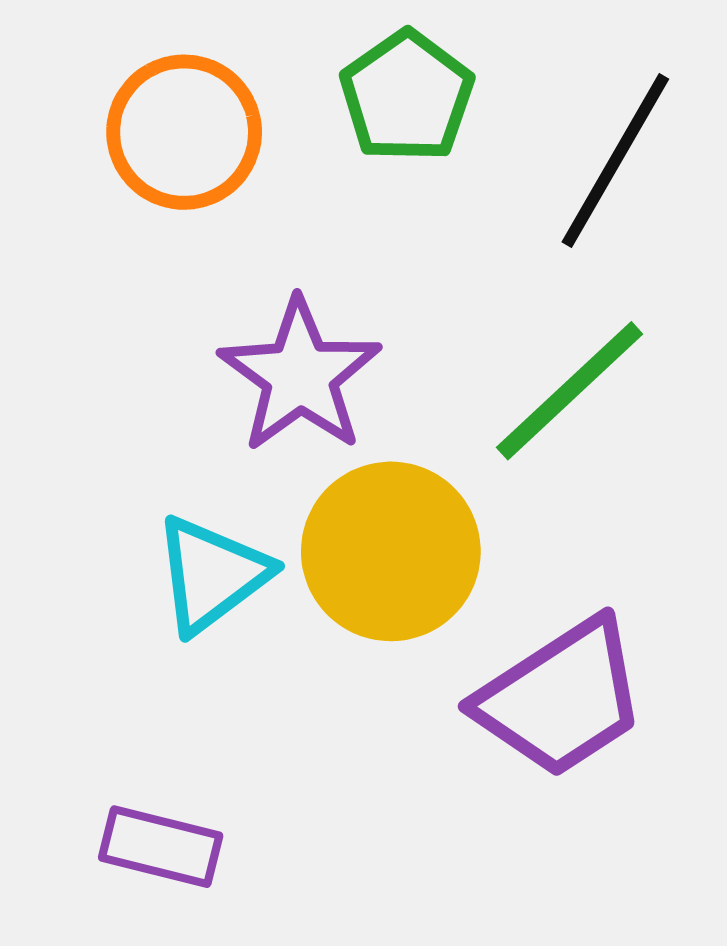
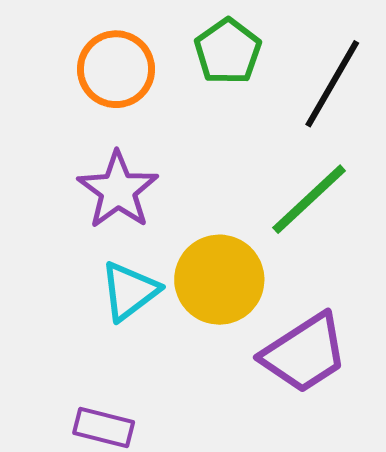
purple star: (300, 375) -> (118, 190), moved

